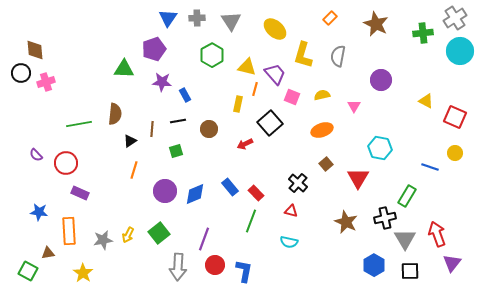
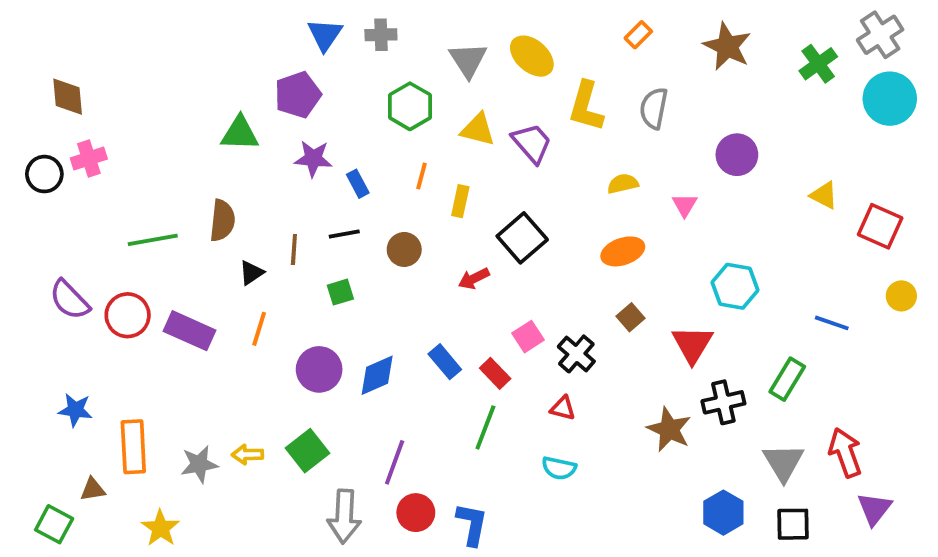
gray triangle: (231, 21) -> (468, 60), moved
green cross: (423, 33) -> (818, 64), turned -30
black circle: (21, 73) -> (44, 174), moved
orange line: (255, 89) -> (422, 176), moved
pink square: (292, 97) -> (528, 337), moved, turned 35
yellow circle: (455, 153) -> (901, 296), moved
purple semicircle: (36, 155) -> (70, 300), size x1.6
purple rectangle: (80, 193) -> (189, 331), moved, size x1.4
black cross: (385, 218) -> (723, 402), moved
yellow arrow: (128, 235) -> (247, 455), turned 63

